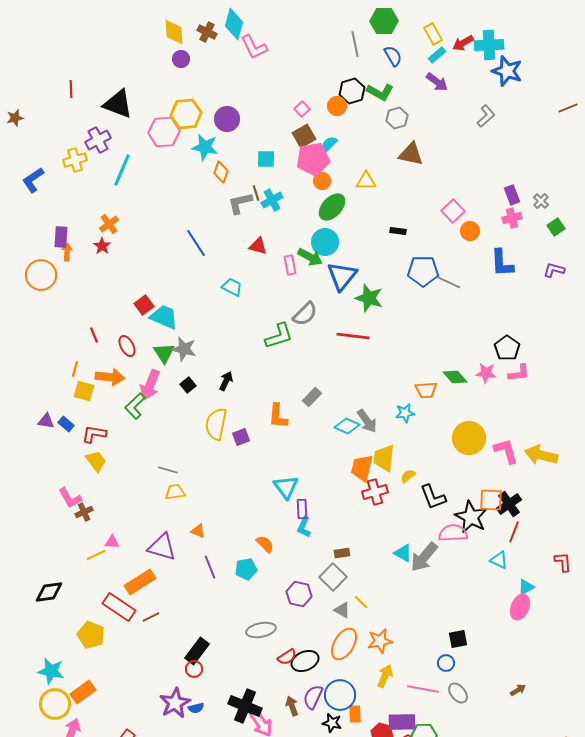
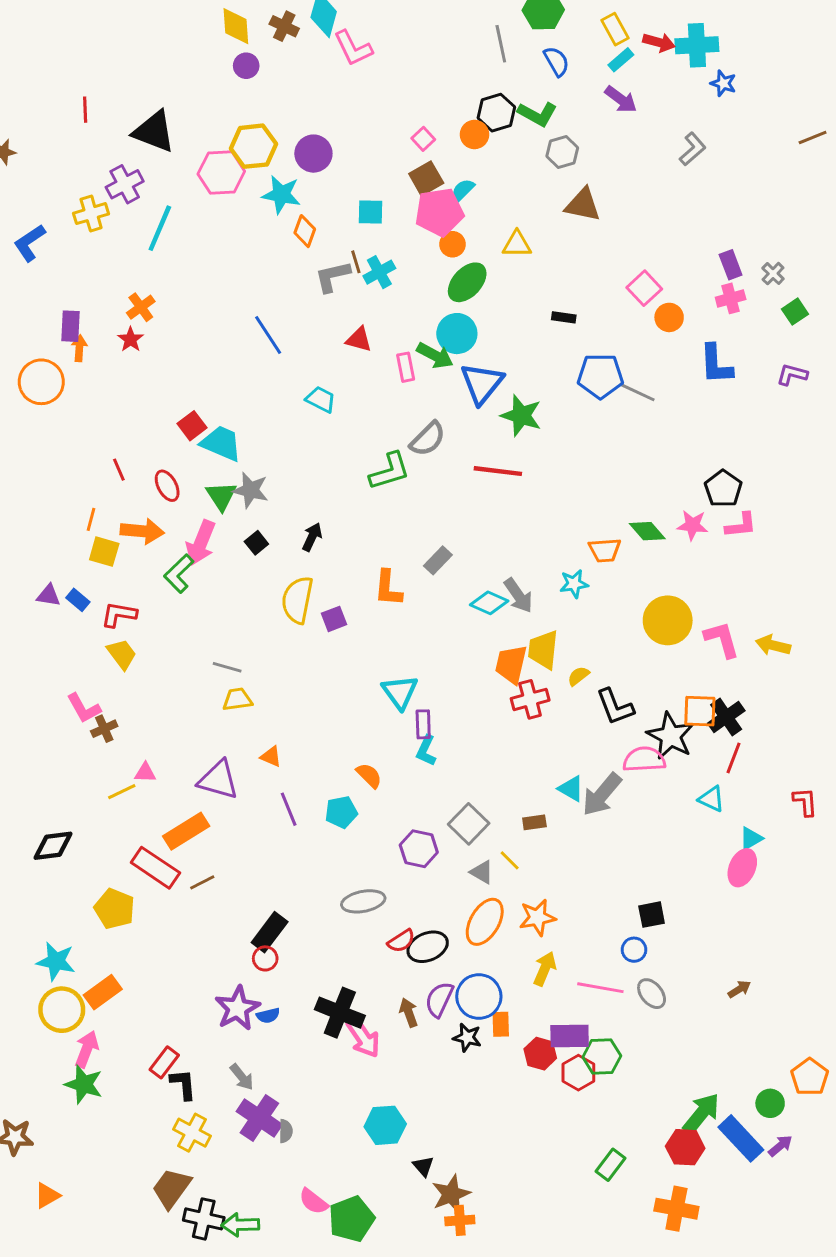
red arrow: (463, 43) -> (659, 42), turned -135
blue star: (507, 71) -> (723, 83), size x0.6
yellow arrow: (541, 455) -> (773, 645), size x0.7
brown rectangle: (342, 553) -> (534, 822), moved

